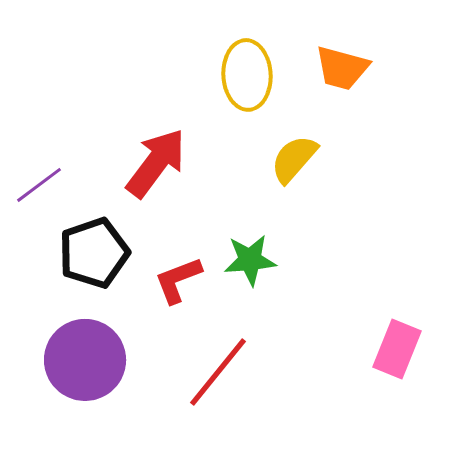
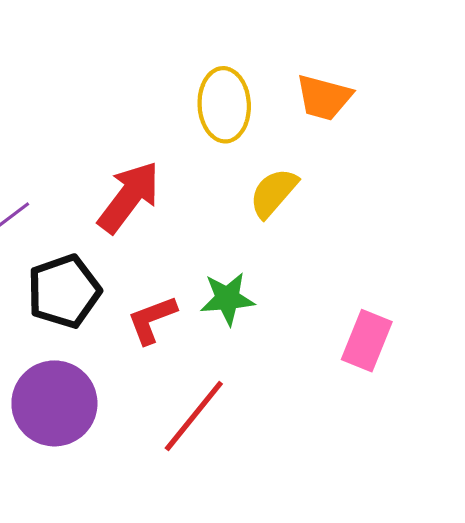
pink rectangle: (397, 349) -> (367, 341), moved

